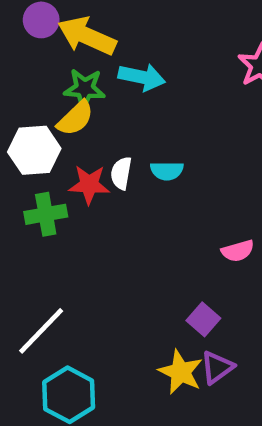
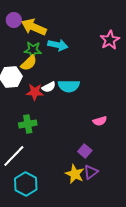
cyan semicircle: (167, 171) -> (69, 86), size x1.5
white semicircle: (121, 173) -> (49, 87), turned -128
green cross: (46, 214) -> (28, 124), moved

